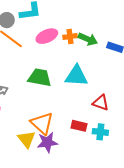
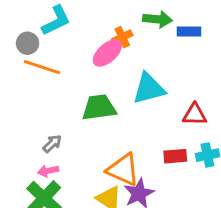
pink ellipse: (47, 36) -> (107, 53), moved
green arrow: (88, 39) -> (157, 19), moved

